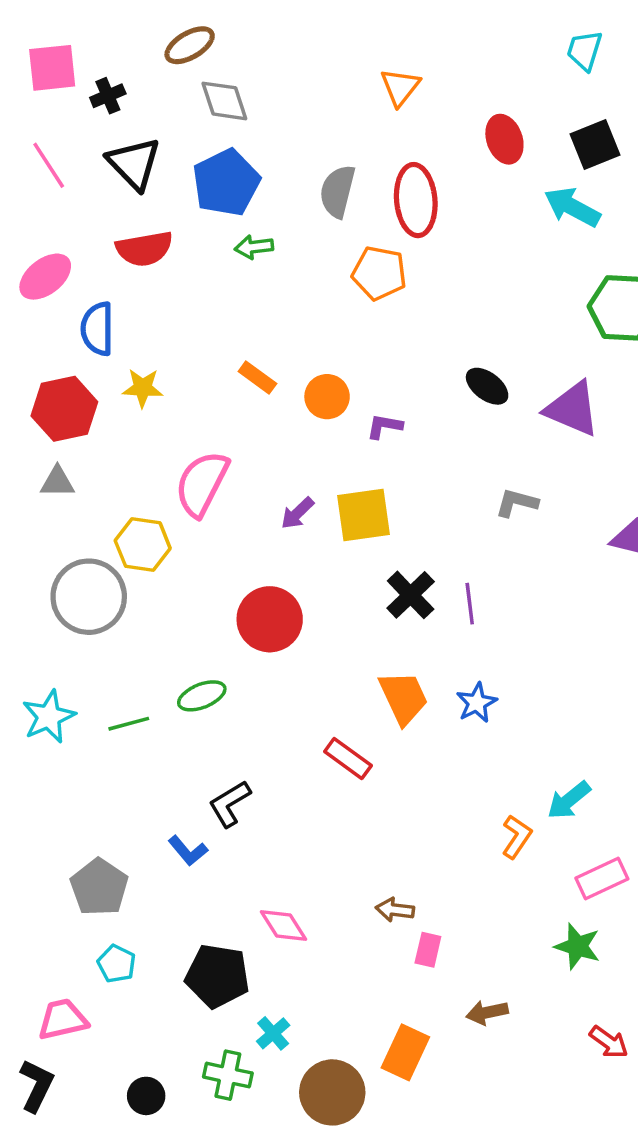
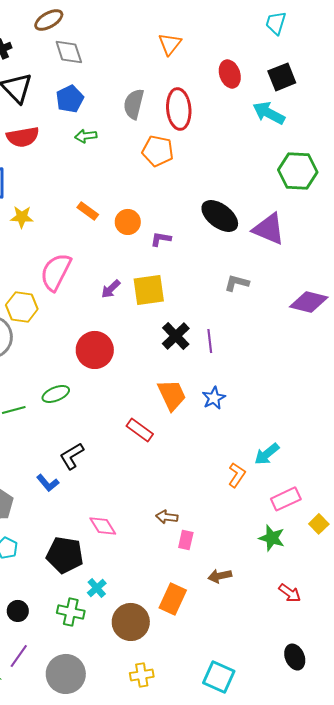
blue pentagon: (226, 183) -> (70, 99), size x0.7
black ellipse: (487, 386) -> (220, 216), size x1.5
black circle: (146, 1096) -> (18, 611), moved

